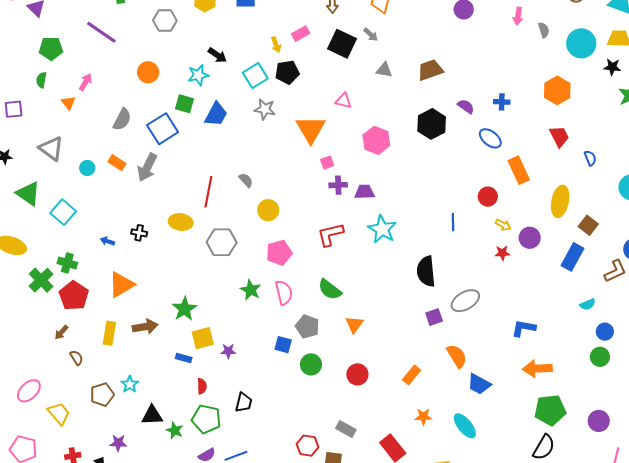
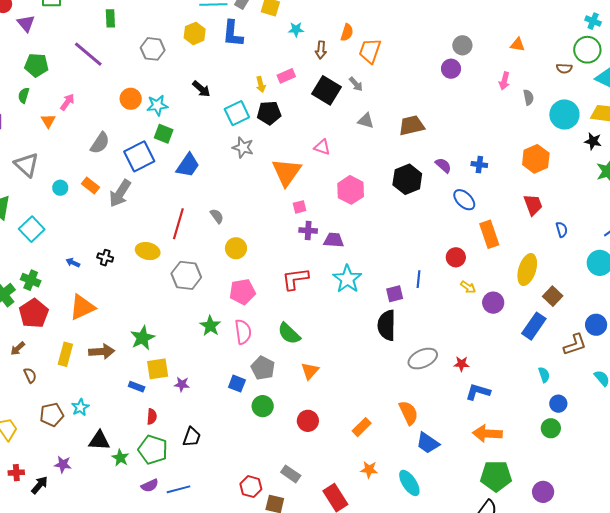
cyan star: (198, 75) -> (157, 105), moved
blue trapezoid: (216, 114) -> (188, 165), moved
red star: (502, 253) -> (462, 364), moved
cyan semicircle: (588, 304) -> (544, 375), turned -91
purple square: (434, 317) -> (395, 294), moved

